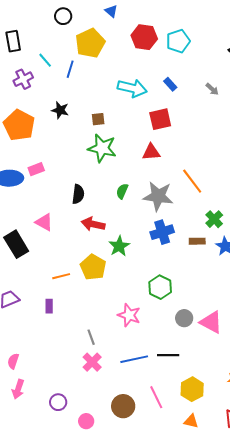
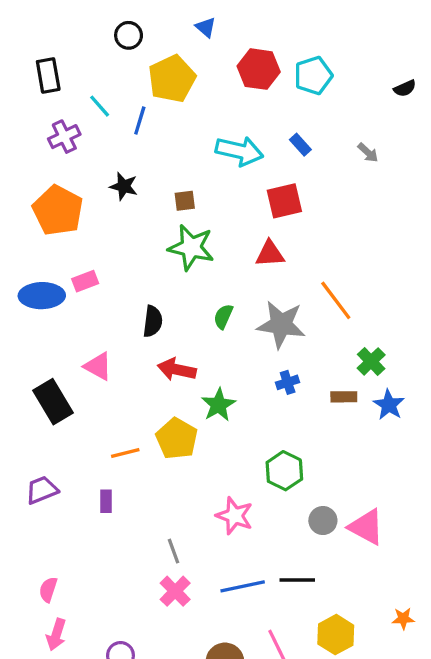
blue cross: (162, 232) -> (288, 382), size x0.6

